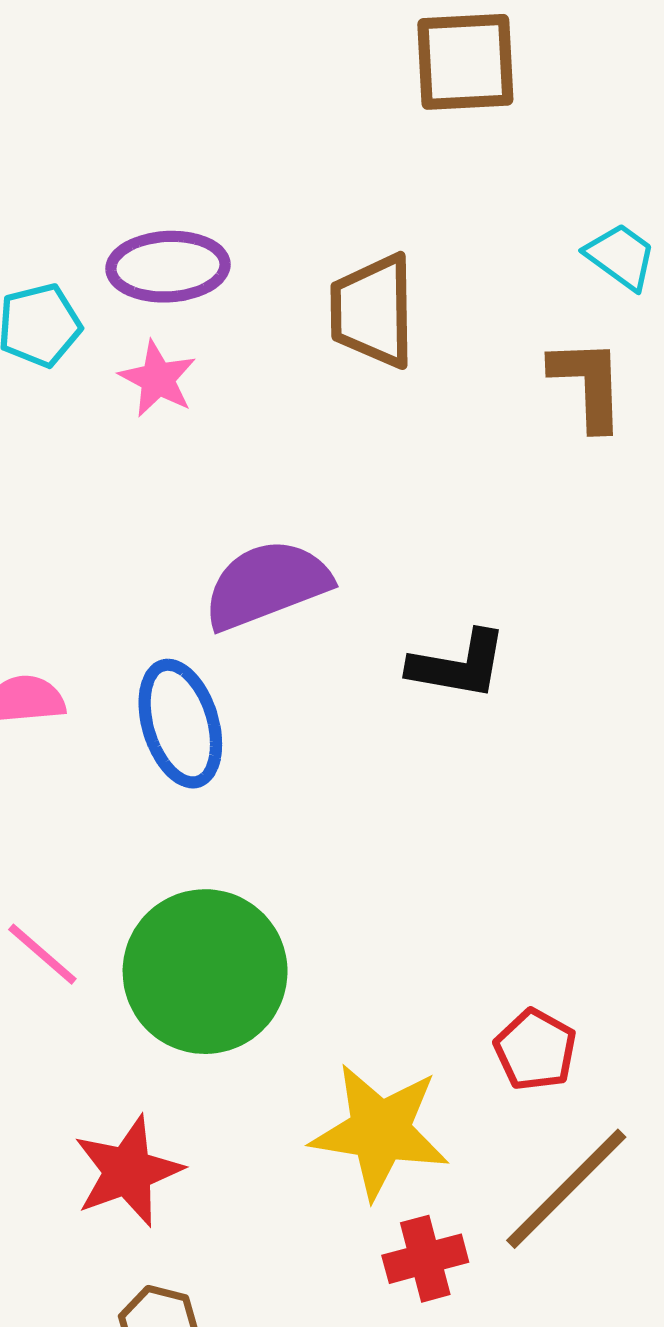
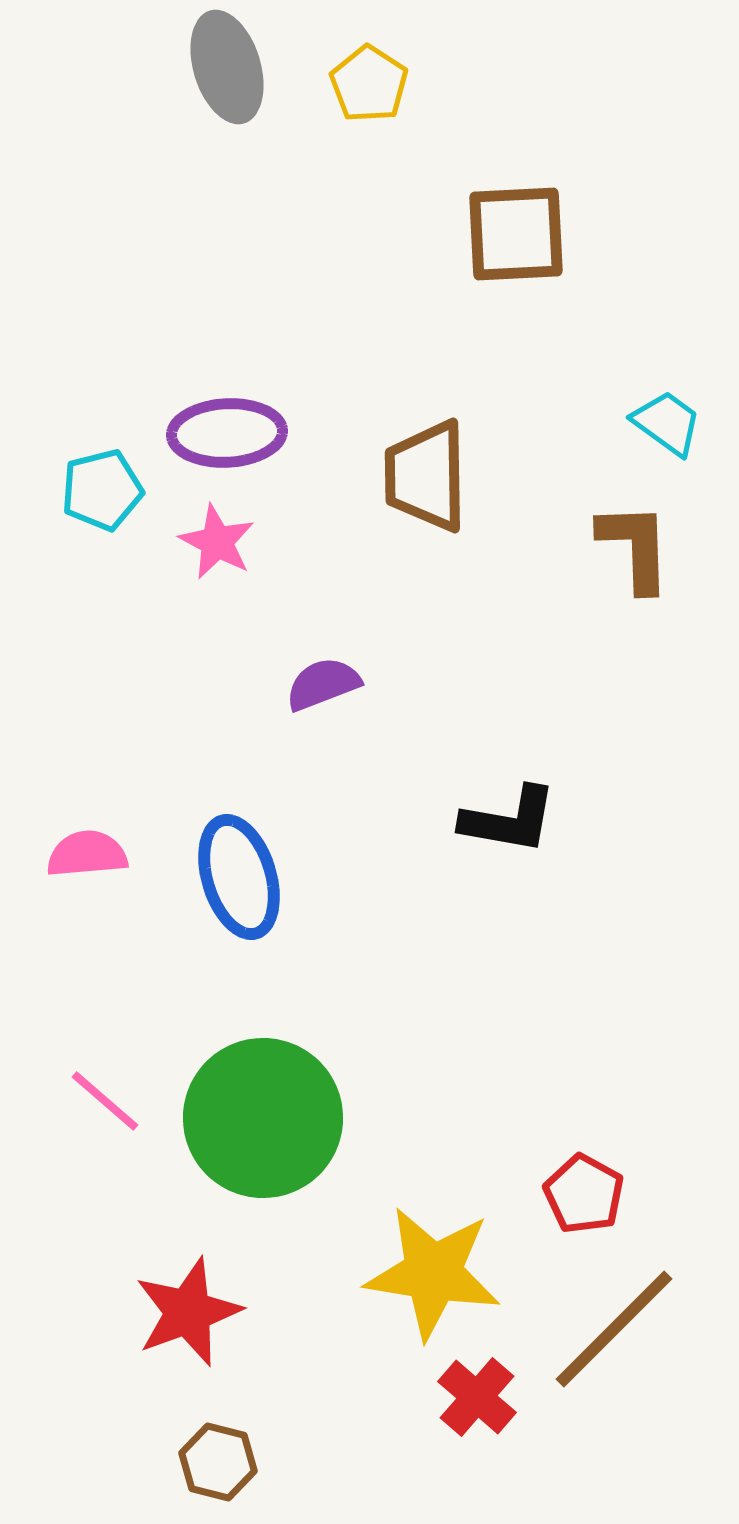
purple semicircle: (267, 585) -> (323, 684), moved, size x0.6
red cross: (425, 1259) -> (477, 1397), turned -34

